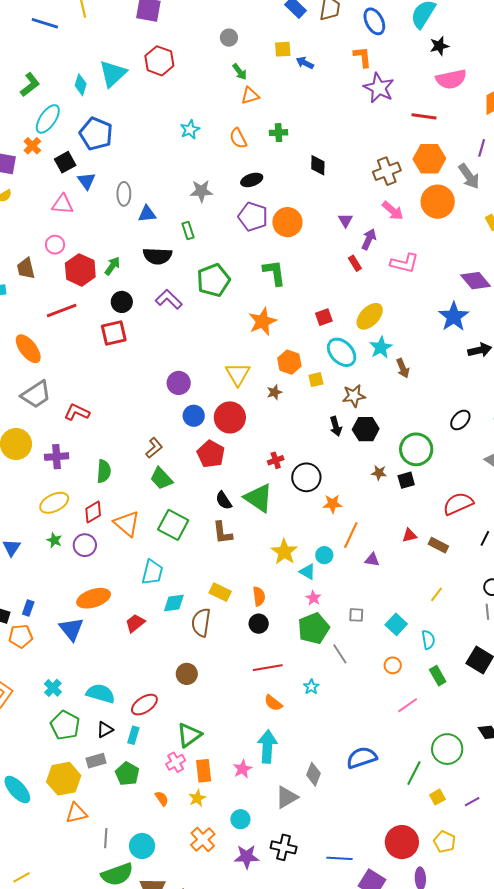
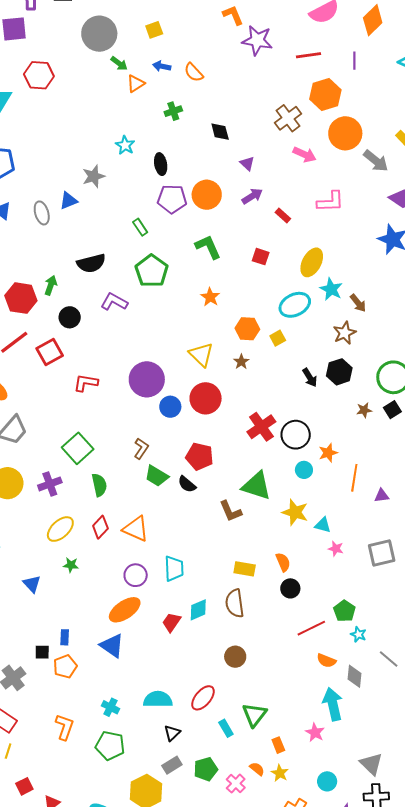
gray circle: (229, 38) -> (99, 34), size x2.0
blue arrow: (305, 63) -> (162, 66), moved
cyan star: (190, 130) -> (125, 145), moved
orange semicircle: (238, 138) -> (194, 72), moved
purple line: (482, 148) -> (354, 61), moved
gray arrow: (469, 176) -> (376, 161), moved
black ellipse: (252, 180) -> (161, 164), turned -65
gray star: (201, 191) -> (94, 176), moved
blue triangle: (147, 214) -> (68, 201), moved
purple triangle: (346, 220) -> (247, 164), moved
green rectangle: (188, 230) -> (140, 227), moved
purple arrow: (369, 239) -> (252, 196), moved, turned 50
red square: (324, 317) -> (261, 257), moved, turned -36
orange star: (262, 321) -> (210, 297), size x0.7
red square: (114, 333) -> (50, 352), moved
cyan ellipse: (342, 352) -> (295, 305), turned -56
purple circle: (179, 383) -> (147, 379), size x1.5
brown star: (354, 396) -> (345, 333), moved
red L-shape: (77, 412) -> (86, 383), moved
red pentagon: (211, 454) -> (200, 457), moved
red cross: (276, 460) -> (261, 427), size x1.8
green triangle: (258, 498) -> (257, 486), moved
black semicircle: (224, 501) -> (187, 484), moved
green square: (173, 525) -> (78, 448), moved, turned 36
purple circle: (85, 545) -> (136, 575), moved
cyan circle: (324, 555) -> (304, 470), moved
cyan diamond: (174, 603) -> (198, 610), moved
gray square: (356, 615) -> (382, 553), size x1.8
green pentagon: (314, 628) -> (344, 611), moved, size x0.7
gray line: (340, 654) -> (389, 659), moved
green pentagon: (65, 725) -> (110, 746), moved
cyan rectangle: (133, 735) -> (226, 728), moved, turned -30
pink cross: (176, 762) -> (236, 784), moved
orange rectangle: (204, 771) -> (278, 745), size x0.7
green pentagon: (127, 774) -> (206, 769), turned -30
gray diamond: (314, 774) -> (354, 676), moved
gray triangle: (287, 797) -> (371, 764), moved, turned -30
orange semicircle: (162, 799) -> (257, 769), moved

